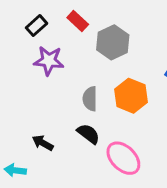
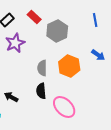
purple star: (49, 61) -> (15, 43), turned -30
black semicircle: (88, 134) -> (41, 91), turned -133

